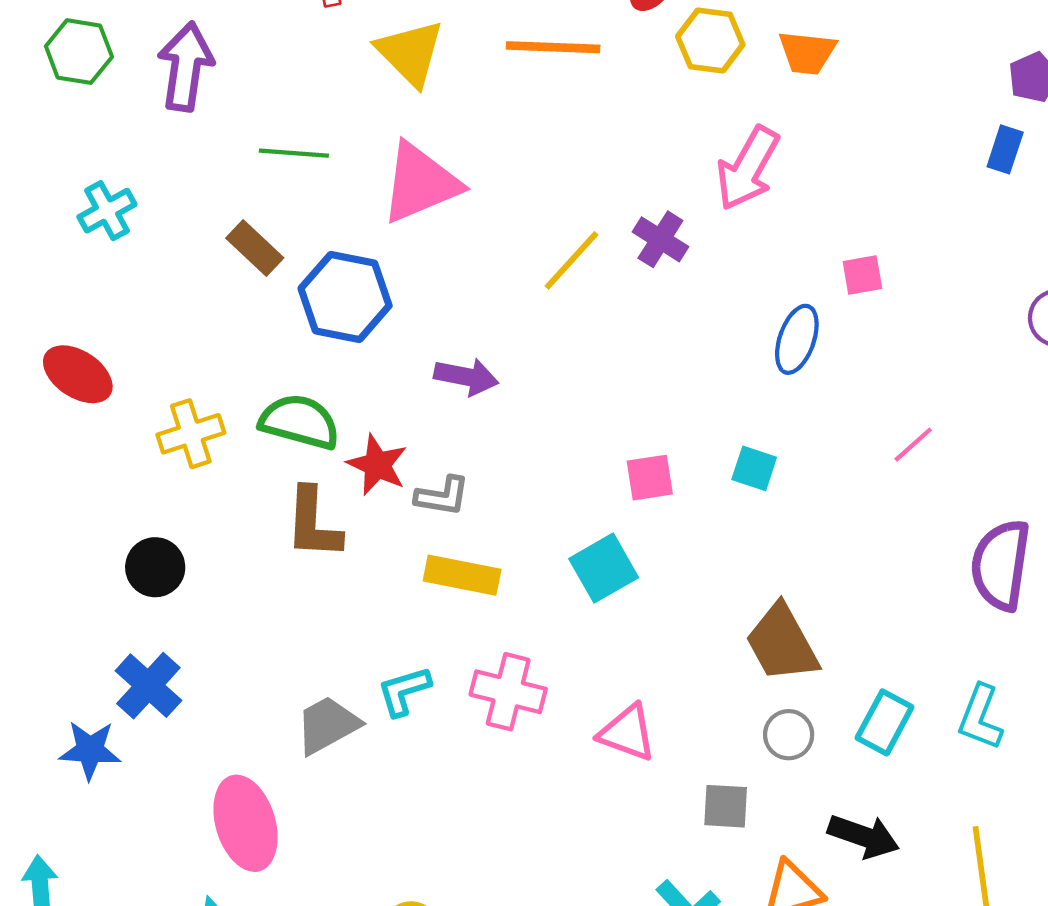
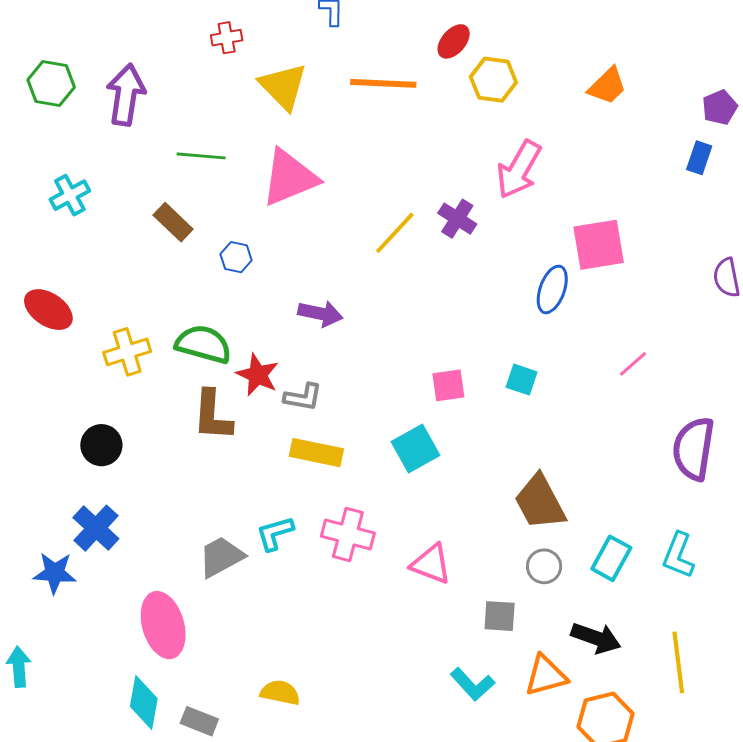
orange trapezoid: (807, 53) -> (607, 86), moved, turned -51
pink square: (862, 275) -> (599, 245), size x1.8
blue hexagon: (345, 297) -> (236, 257), size x0.5

